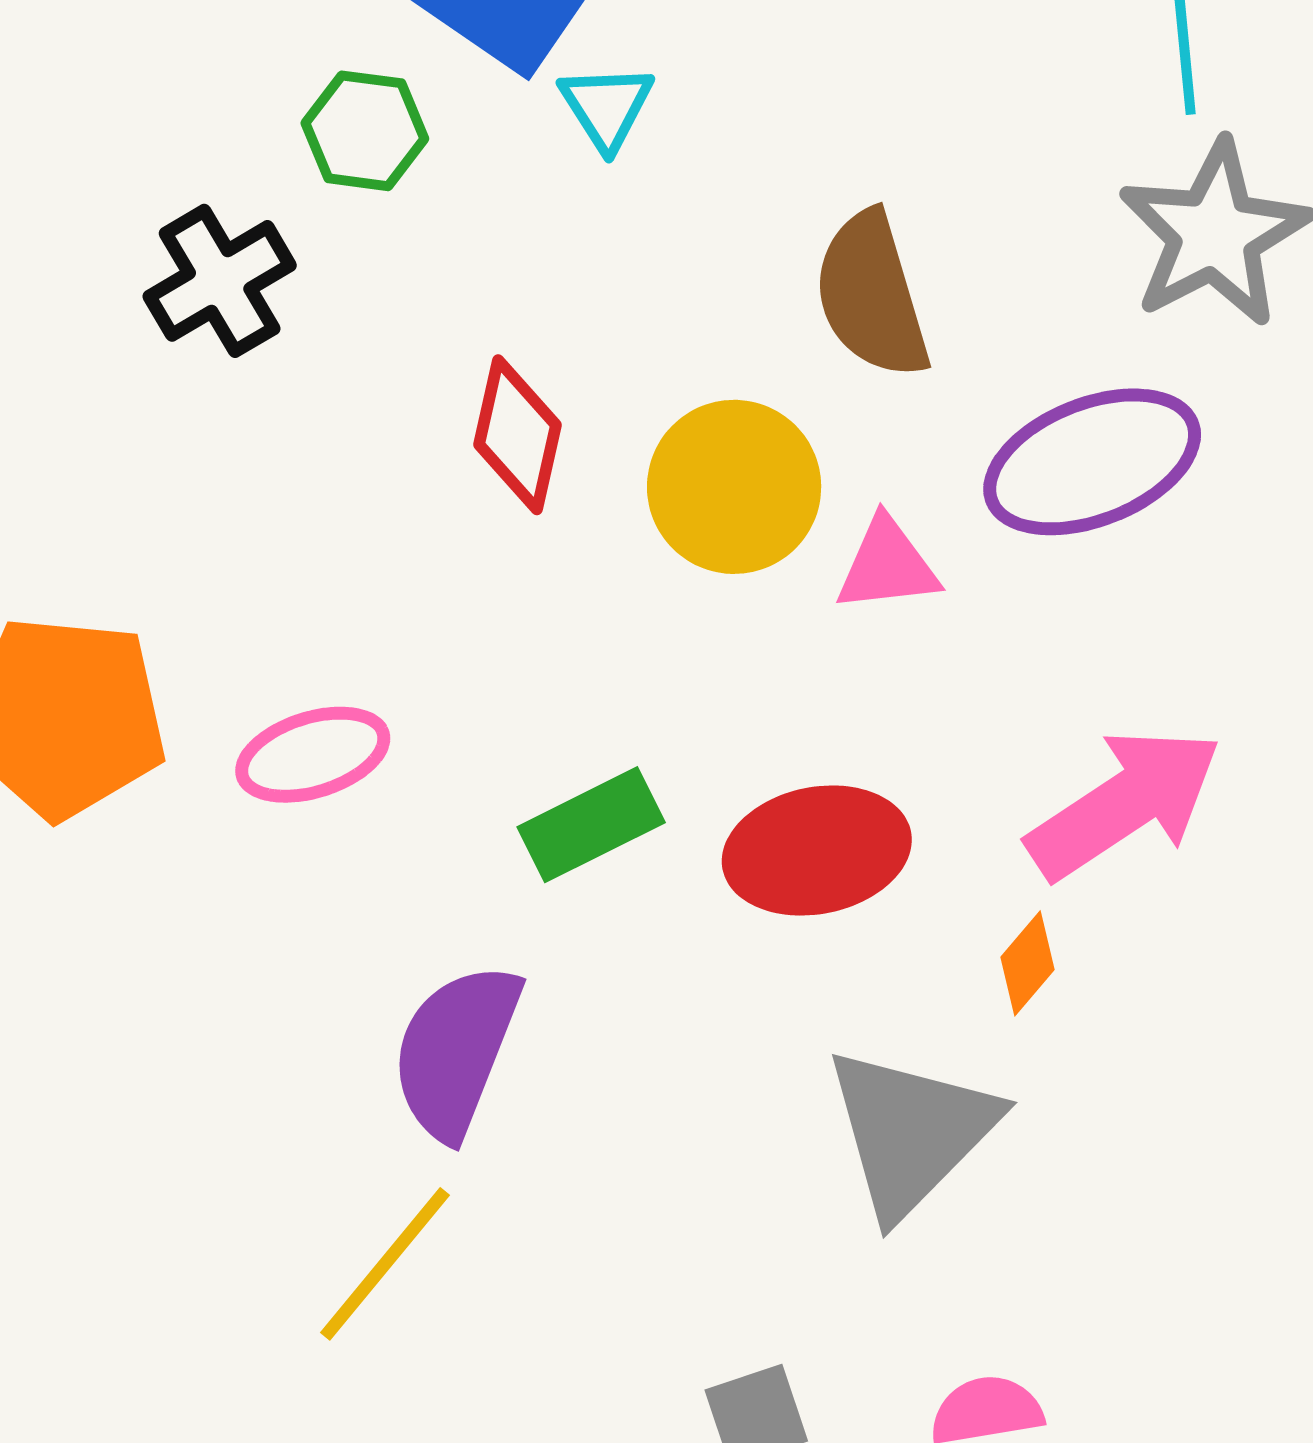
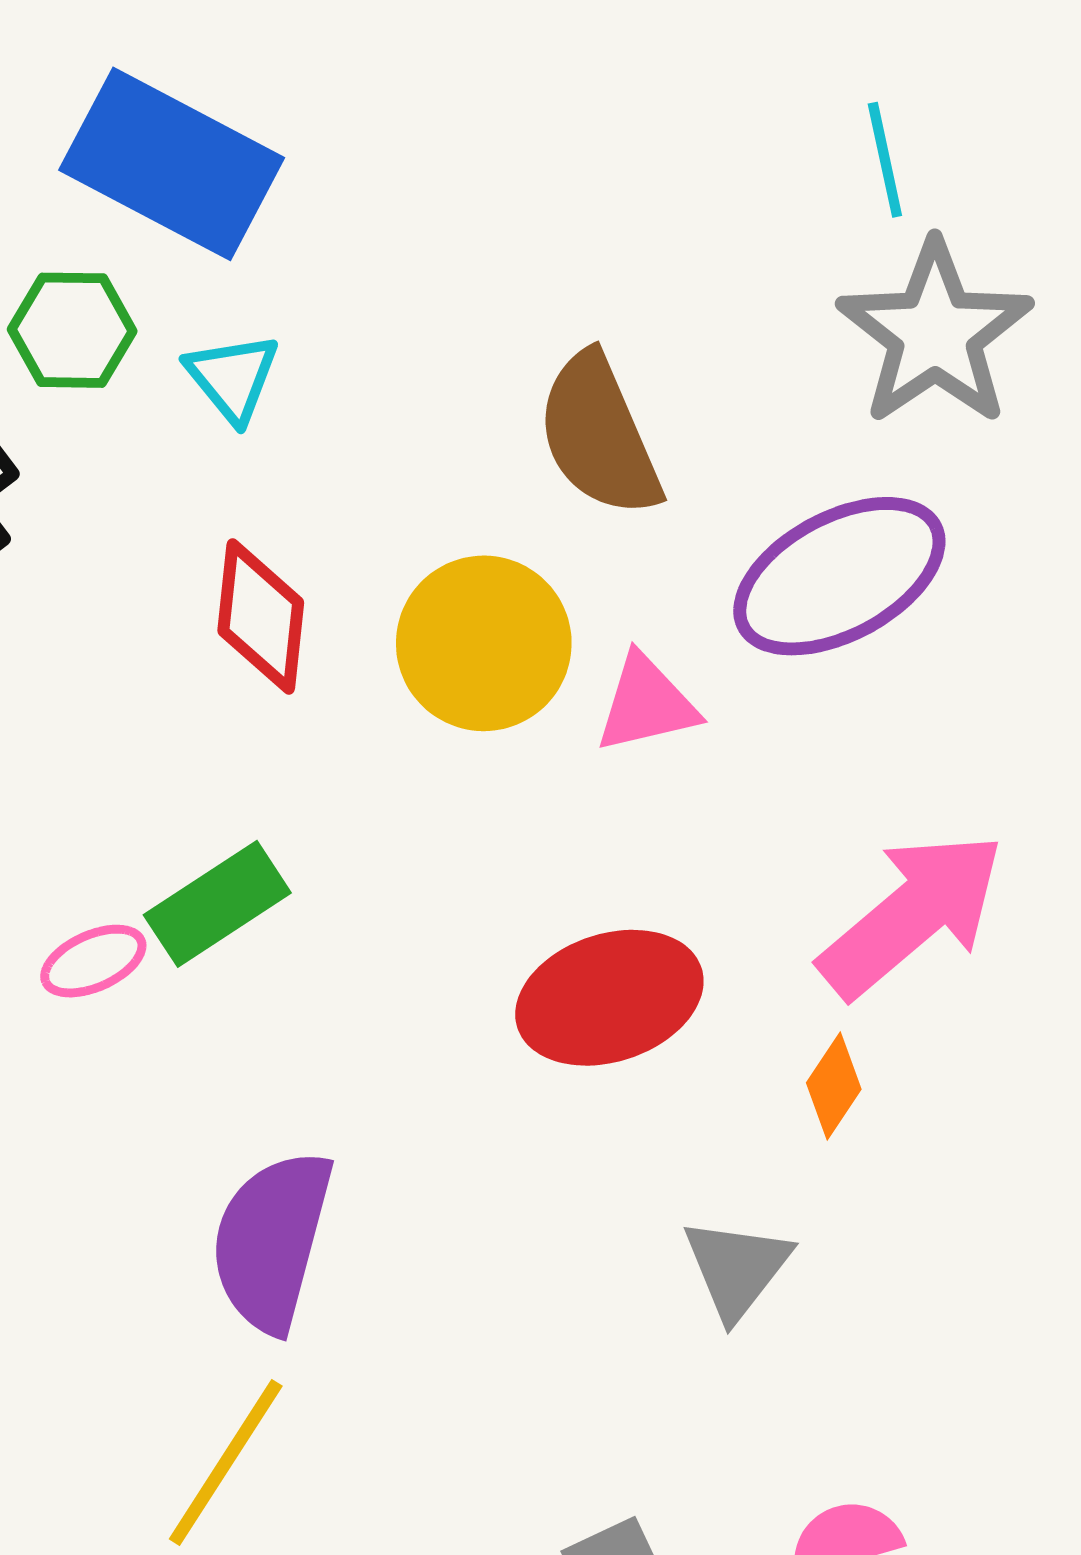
cyan triangle: (607, 107) -> (232, 378), moved
pink ellipse: (313, 755) -> (93, 961), size x0.7
green rectangle: (591, 825) -> (217, 904), moved
gray triangle: (911, 1132) -> (737, 1268), size x0.6

